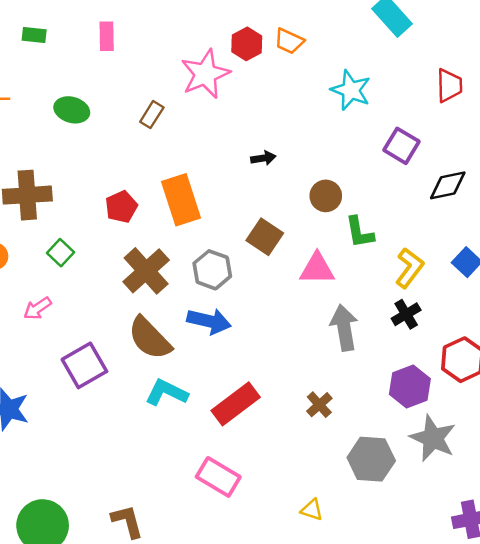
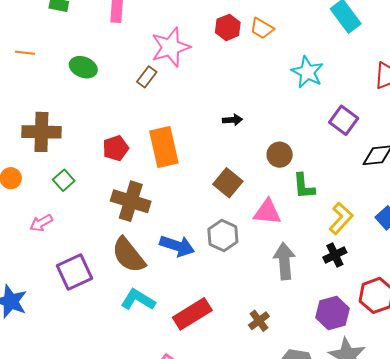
pink star: (205, 74) -> (171, 47), moved
gray hexagon: (212, 270) -> (223, 236), moved
brown cross: (146, 271) -> (131, 201), turned -36

